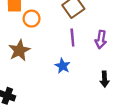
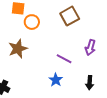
purple line: (72, 37) -> (64, 59), moved, turned -63
blue star: (63, 66) -> (56, 80), moved

